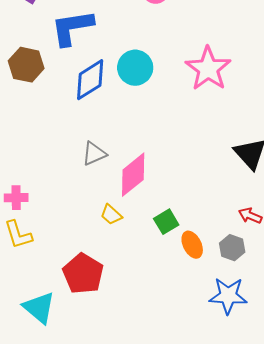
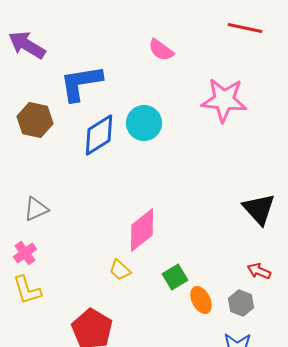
pink star: (208, 69) -> (224, 100), moved, turned -30
gray triangle: (94, 154) -> (36, 209), moved
pink cross: (16, 198) -> (25, 253), turned -35

